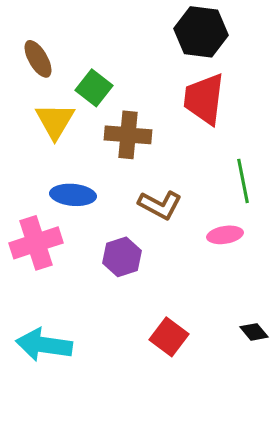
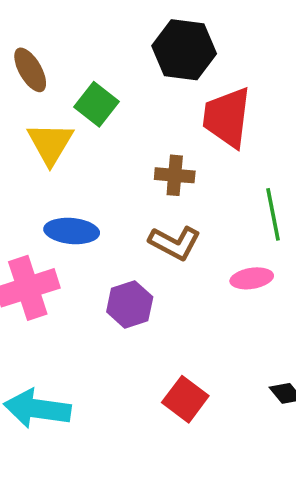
black hexagon: (201, 32) -> (184, 50), moved
brown cross: (128, 135) -> (175, 175), moved, size x0.7

